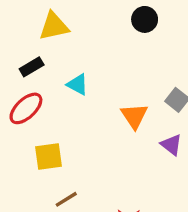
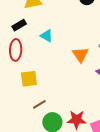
red ellipse: (26, 108) -> (16, 50), turned -45

